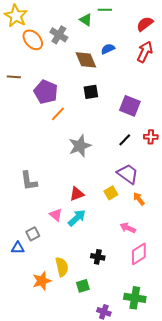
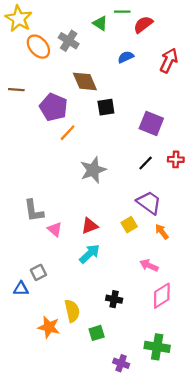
red semicircle: (145, 24) -> (143, 24), moved
brown diamond: (86, 60) -> (85, 81), moved
pink triangle: (56, 215) -> (55, 229), moved
orange star: (42, 281) -> (49, 327), turned 30

